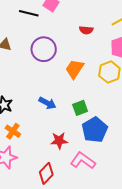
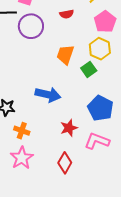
purple circle: (44, 49) -> (31, 26), moved
blue arrow: (47, 103) -> (48, 95), size x1.4
green square: (80, 108) -> (89, 69), moved

